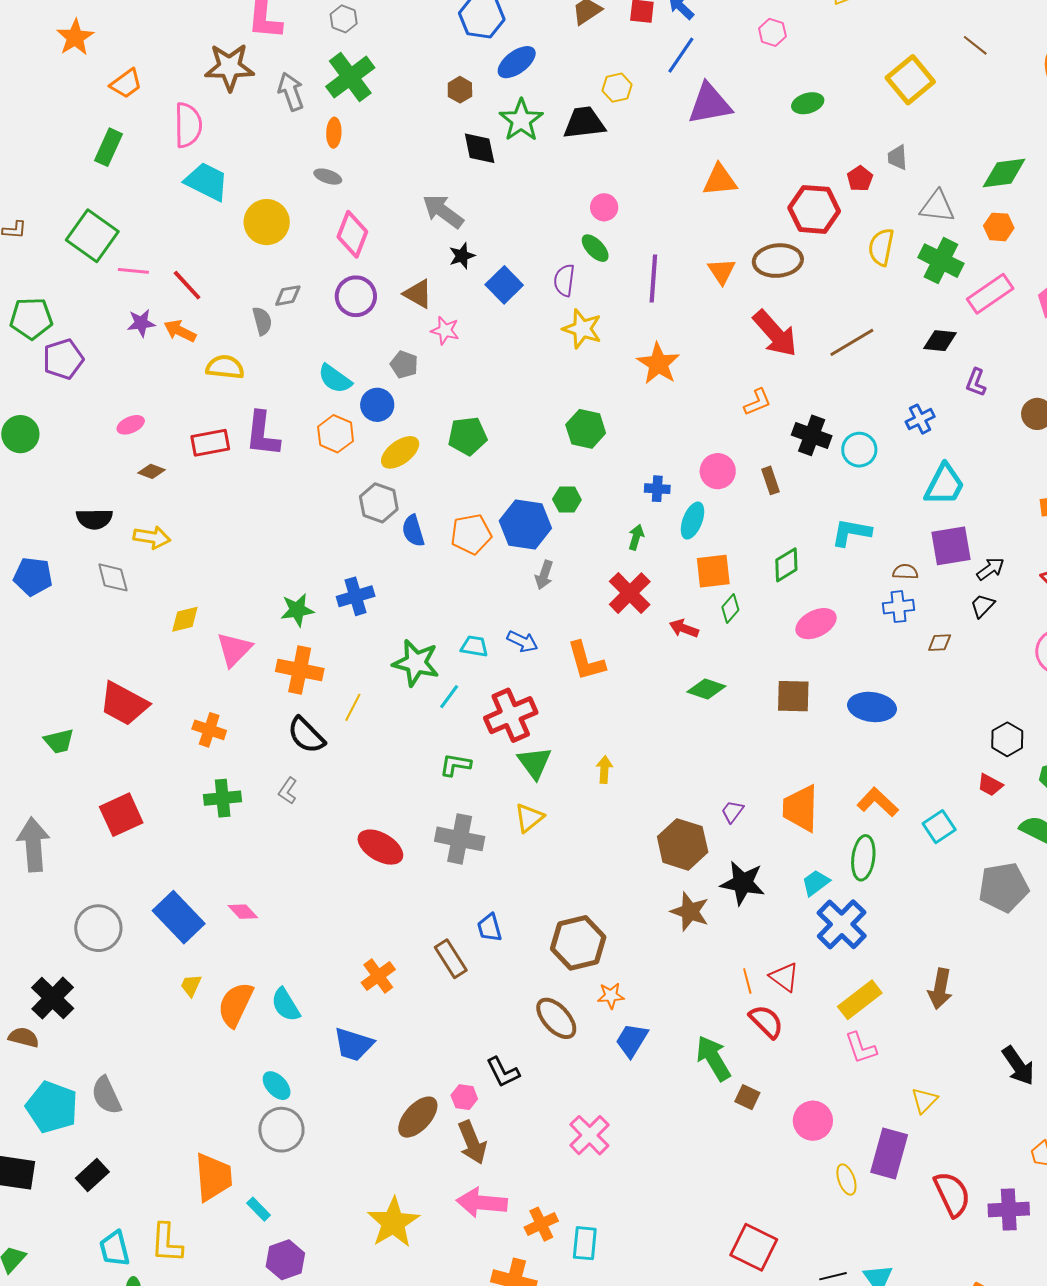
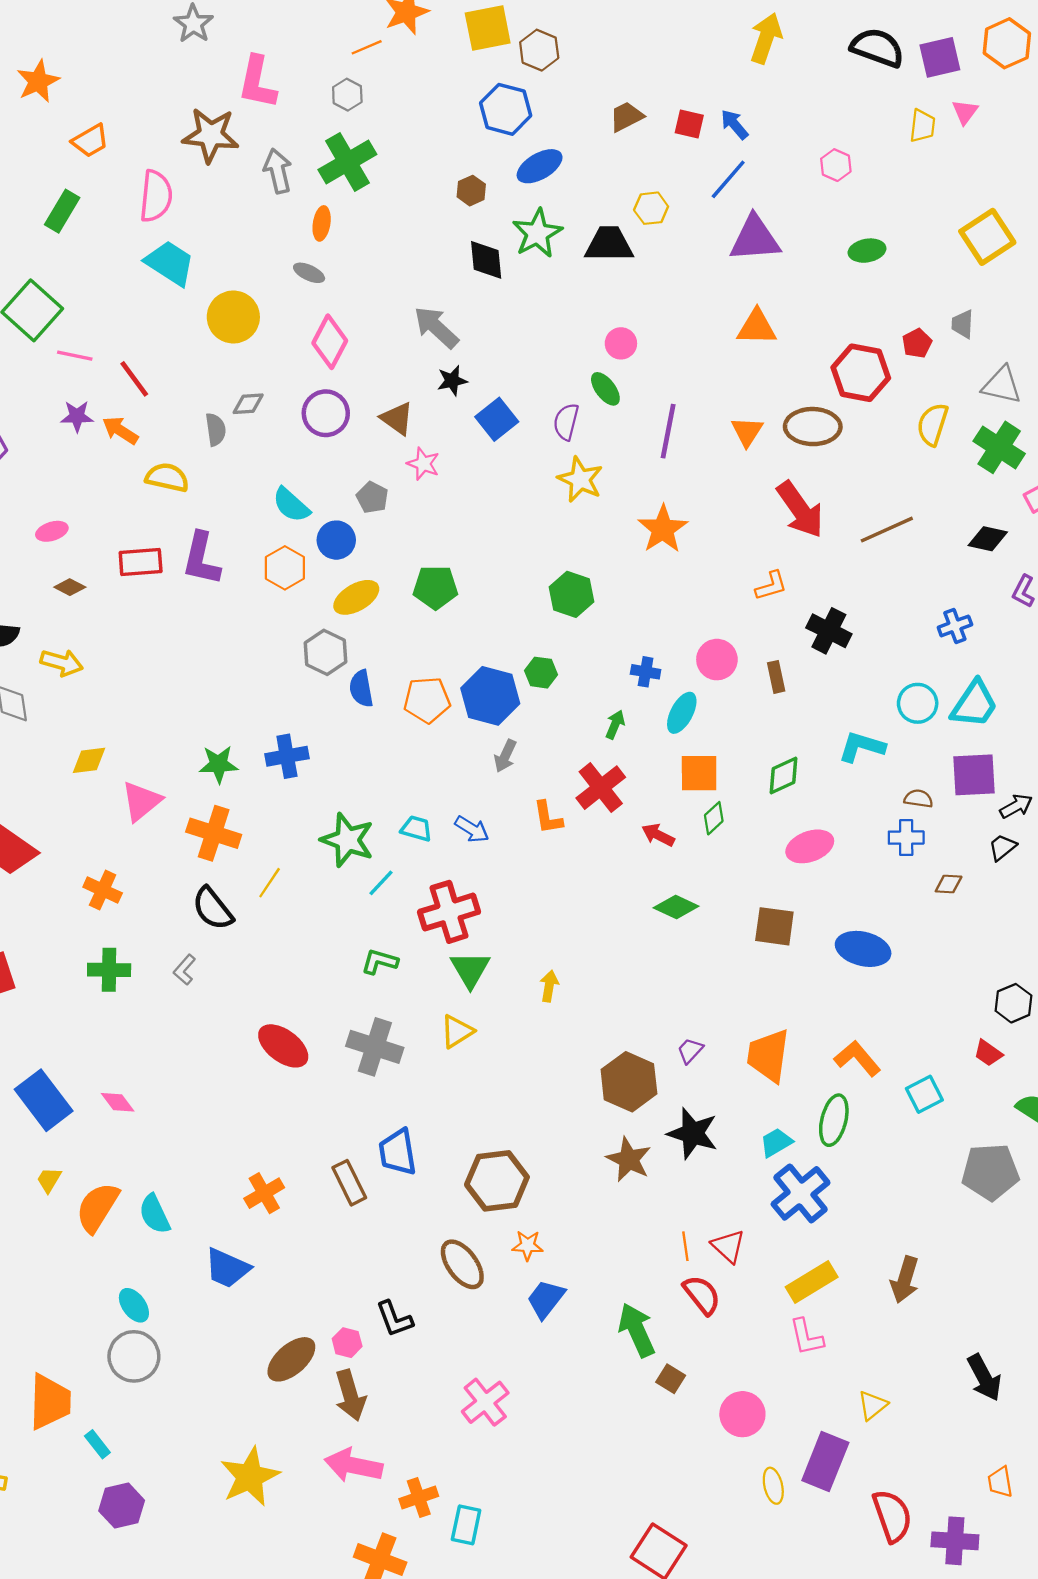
cyan circle: (859, 450) -> (918, 703), moved
orange L-shape: (586, 661) -> (548, 817), moved, size x0.7
blue trapezoid: (489, 928) -> (398, 1152), size x1.4

